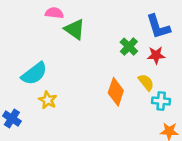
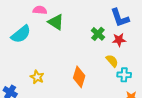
cyan semicircle: (34, 74) -> (21, 34), moved
orange diamond: (116, 92) -> (79, 77), moved

